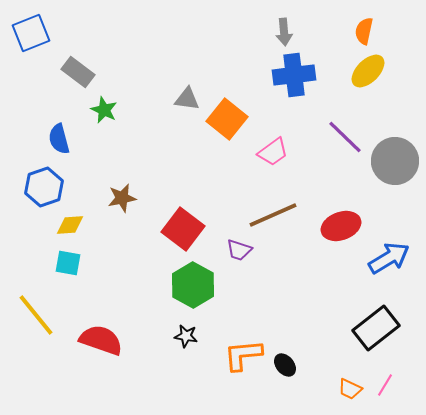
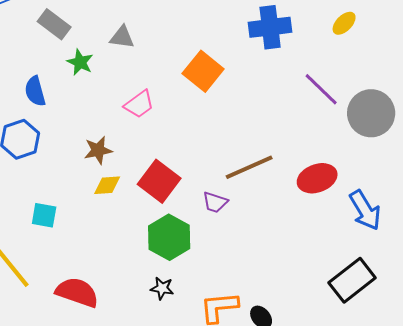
yellow ellipse: (368, 71) -> (344, 23), size x0.7
gray triangle: (187, 99) -> (122, 37), moved
pink trapezoid: (273, 152) -> (139, 104), moved
yellow diamond: (70, 225) -> (107, 185), moved
blue arrow: (389, 258) -> (365, 210), turned 90

